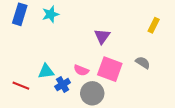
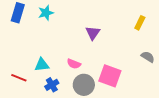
gray semicircle: (143, 63) -> (148, 57), moved
pink square: (110, 69) -> (110, 76), moved
blue cross: (63, 85) -> (52, 85), moved

